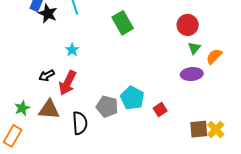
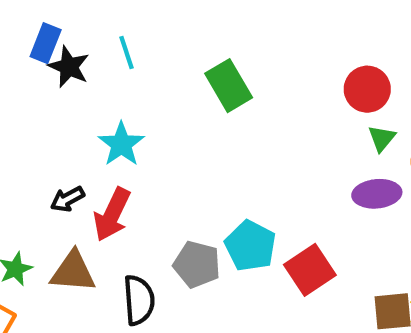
cyan star: (72, 50) -> (121, 144), size x1.5
red square: (160, 109) -> (310, 270), size x1.6

